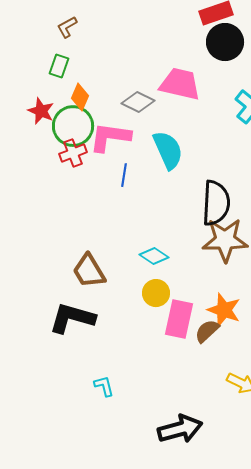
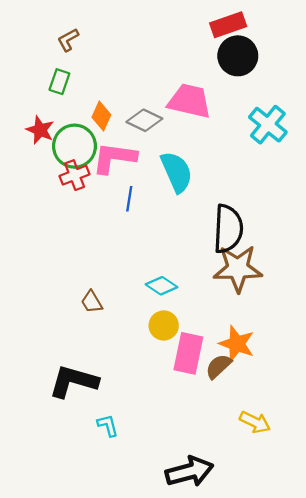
orange diamond: (80, 97) -> (101, 116), moved
brown trapezoid: (89, 271) -> (92, 302), size x0.6
black L-shape: (72, 318) -> (73, 381), moved

